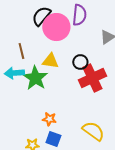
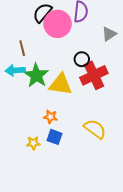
yellow triangle: (50, 61) -> (61, 84), moved, size x1.4

